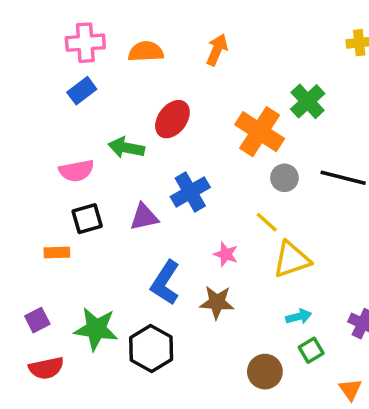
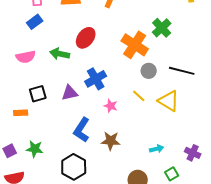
pink semicircle: (76, 171) -> (26, 57), moved
pink star: (226, 254) -> (111, 106), moved
yellow triangle: (292, 260) -> (169, 101), moved, turned 50
green star: (96, 329) -> (35, 149), moved, size x0.7
green square: (311, 350) -> (172, 174), moved

